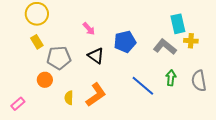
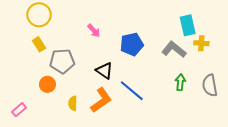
black triangle: (96, 56) -> (104, 71), moved
blue line: (143, 86) -> (132, 91), moved

